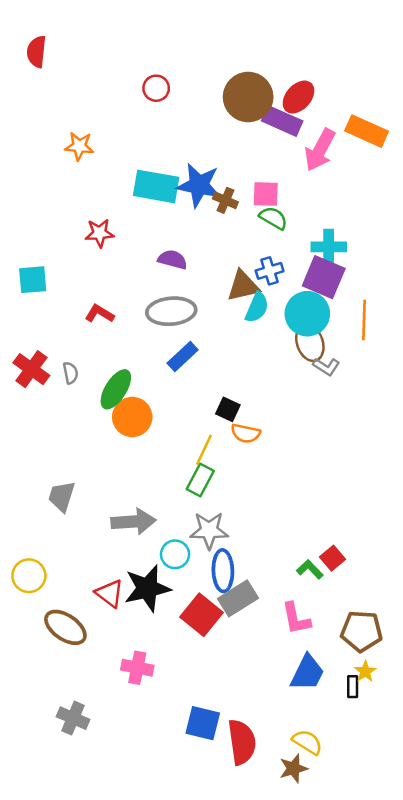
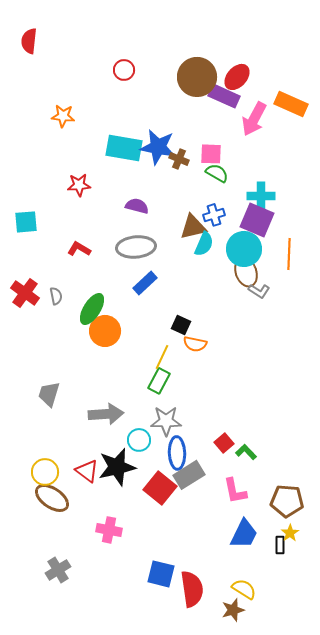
red square: (333, 558) -> (224, 443), moved
yellow circle: (29, 576) -> (45, 472), moved
gray cross: (73, 718) -> (58, 570), turned 35

